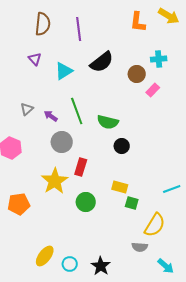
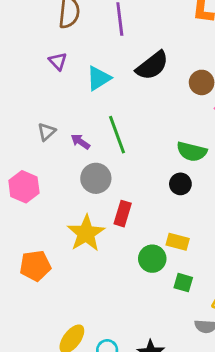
green semicircle: (108, 122) -> (192, 152), moved
green circle: (86, 202) -> (152, 259), moved
green square: (132, 203) -> (183, 283), moved

